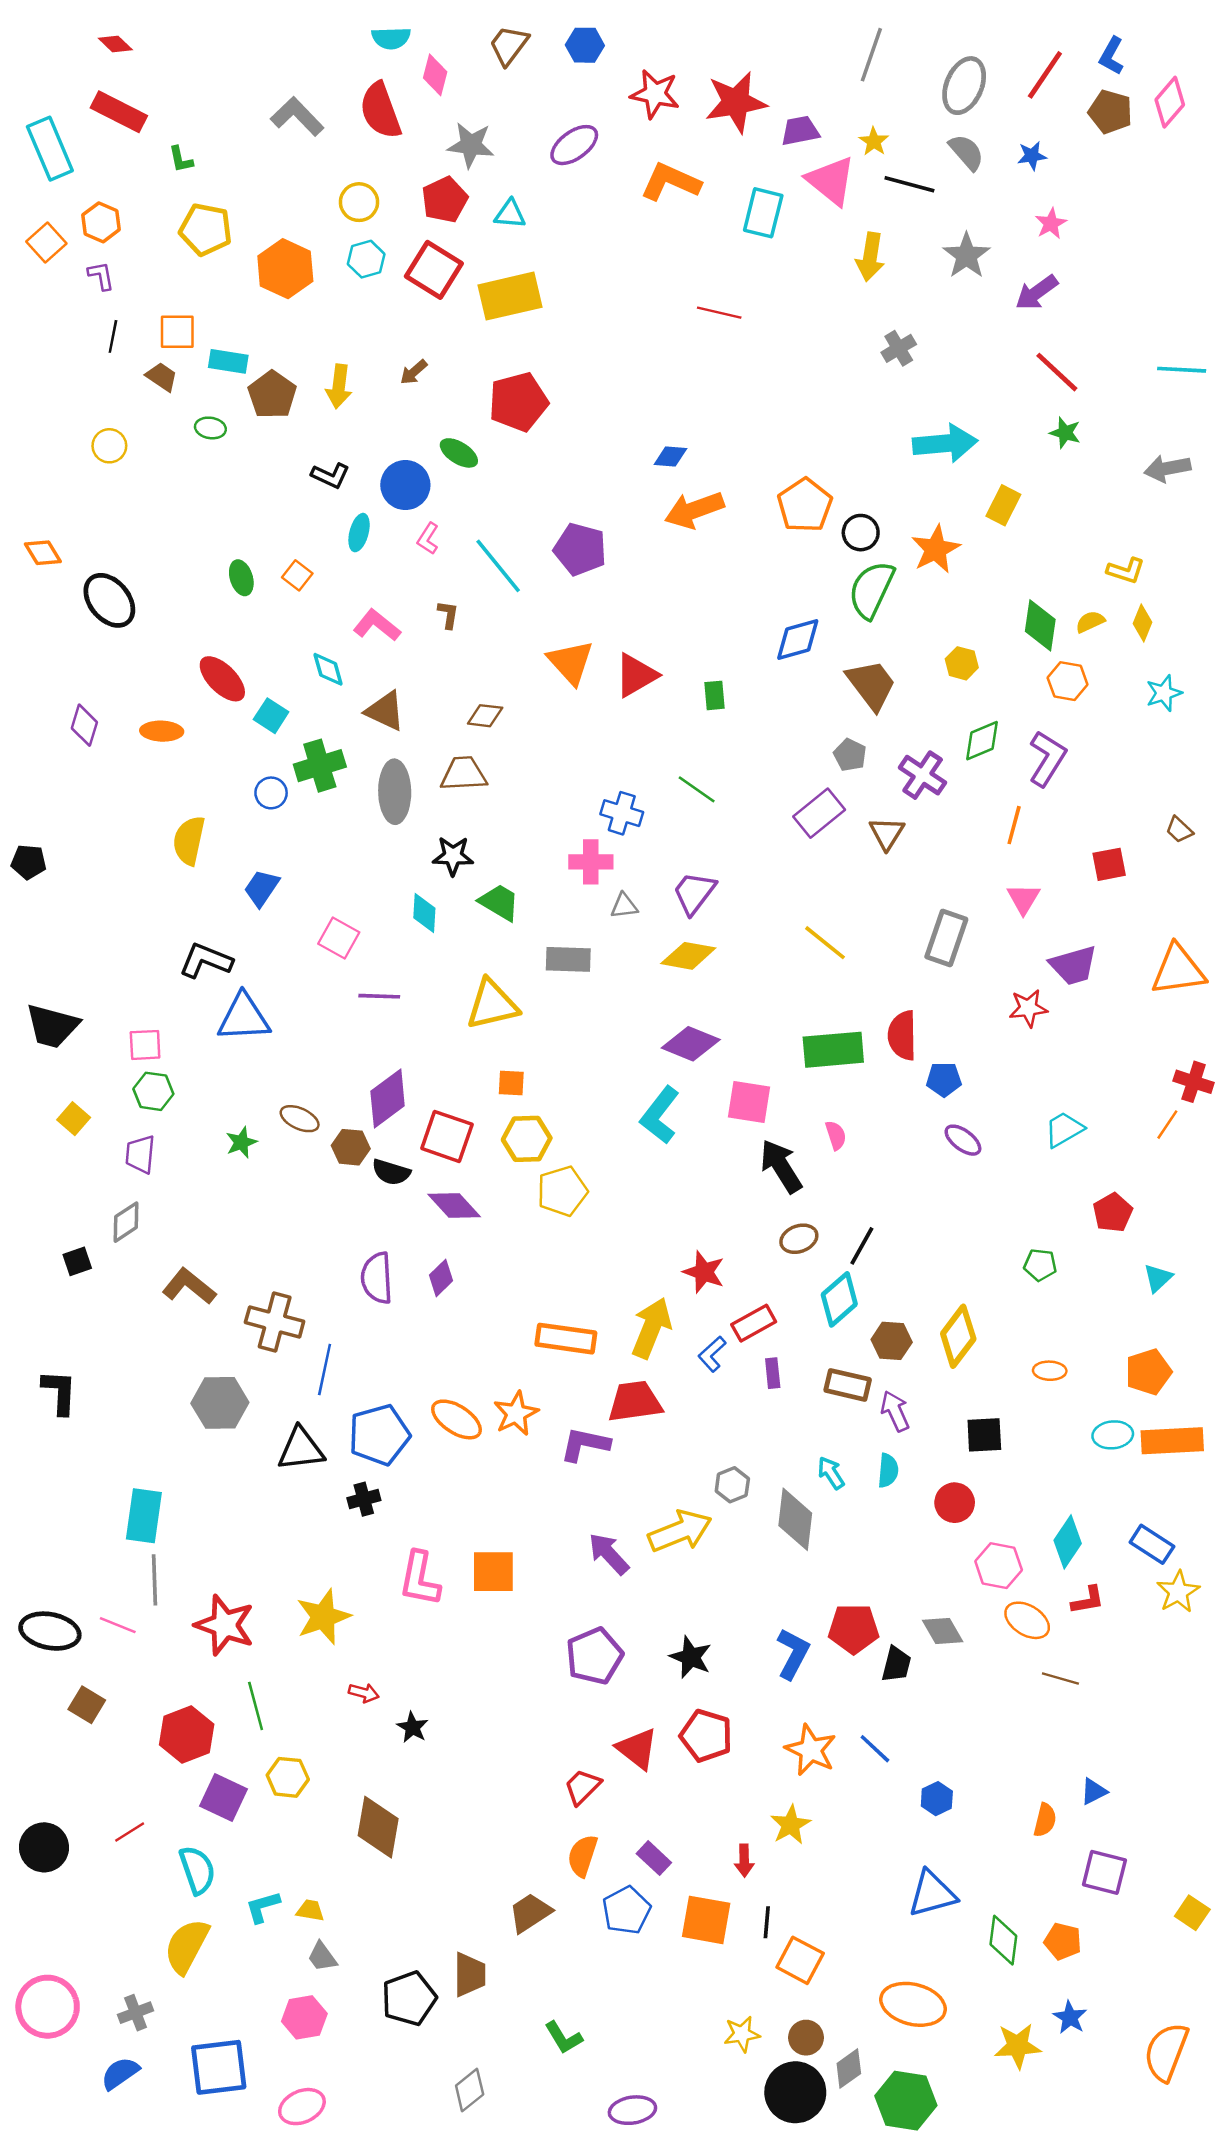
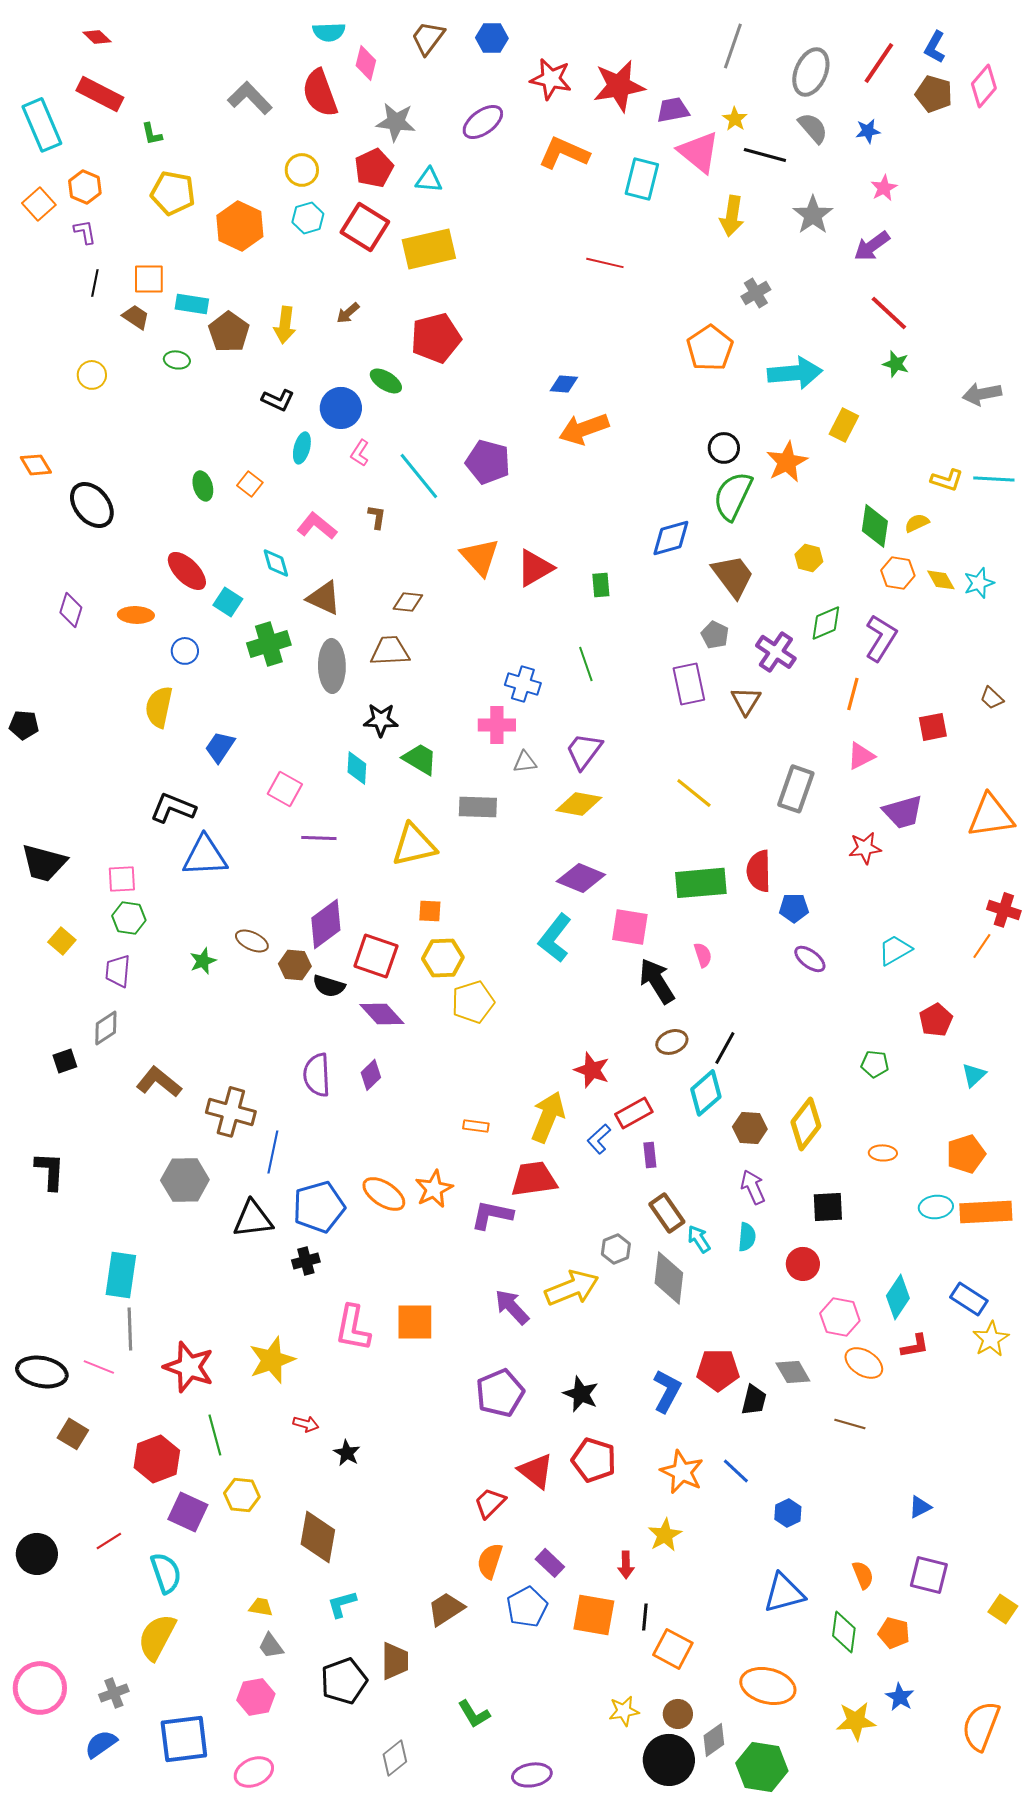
cyan line: (1182, 370) -> (994, 479), moved
orange pentagon: (805, 505) -> (710, 348), moved
yellow diamond: (1142, 623) -> (941, 580), moved, turned -52
green line: (697, 789) -> (586, 664), turned 36
blue circle: (271, 793) -> (185, 651), moved
purple rectangle: (819, 813) -> (689, 684), turned -63
pink triangle: (1024, 899) -> (861, 756), turned 32
orange rectangle: (566, 1339) -> (476, 1126), size x0.5
brown rectangle: (848, 1385) -> (667, 1213), moved, turned 42
brown line: (1060, 1679) -> (850, 1424), moved
orange semicircle: (1045, 1820) -> (863, 1575), moved, turned -36
cyan L-shape: (263, 1907) -> (342, 1604), moved

